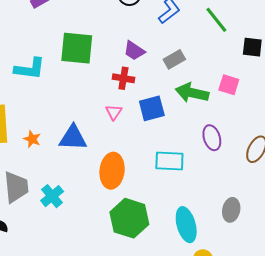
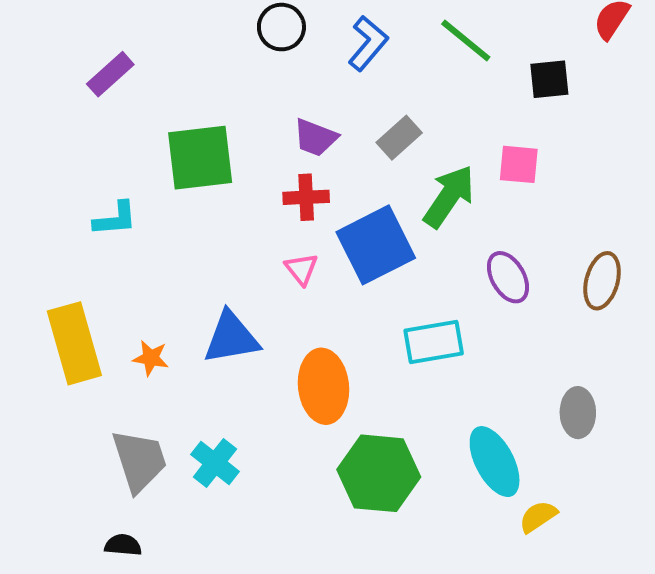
cyan L-shape: (30, 69) -> (115, 219), size x0.7
green arrow: (192, 93) -> (449, 196), turned 124
blue square: (152, 108) -> (376, 245), size x1.4

